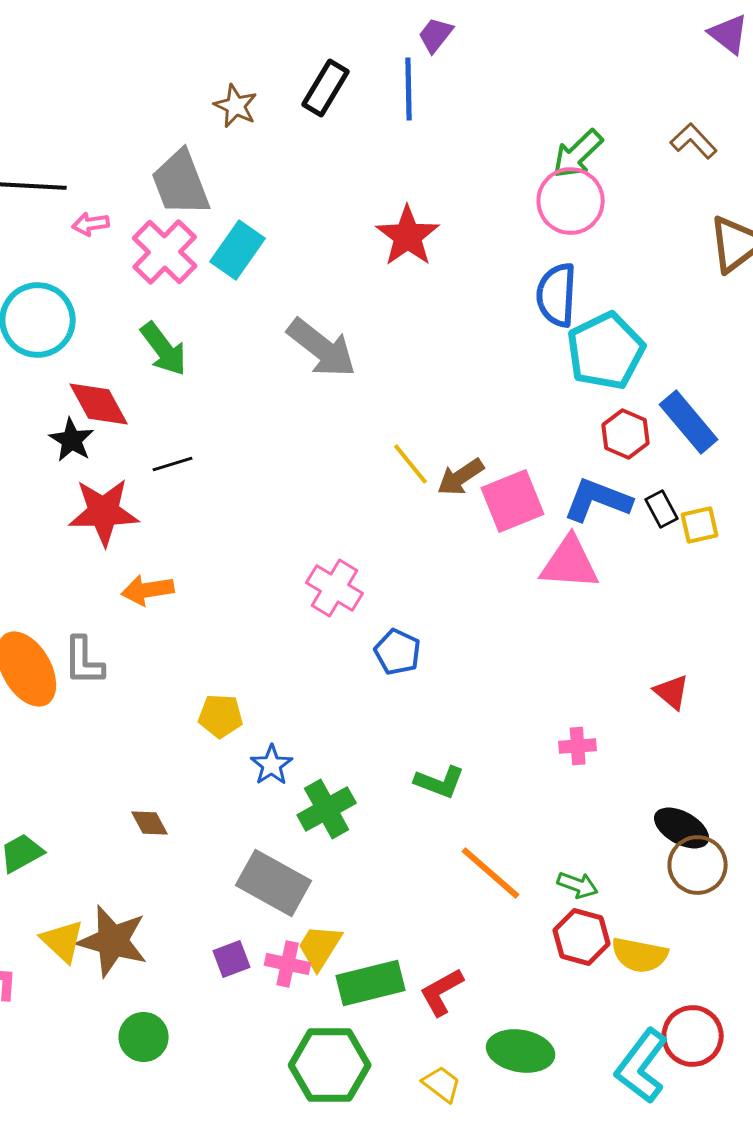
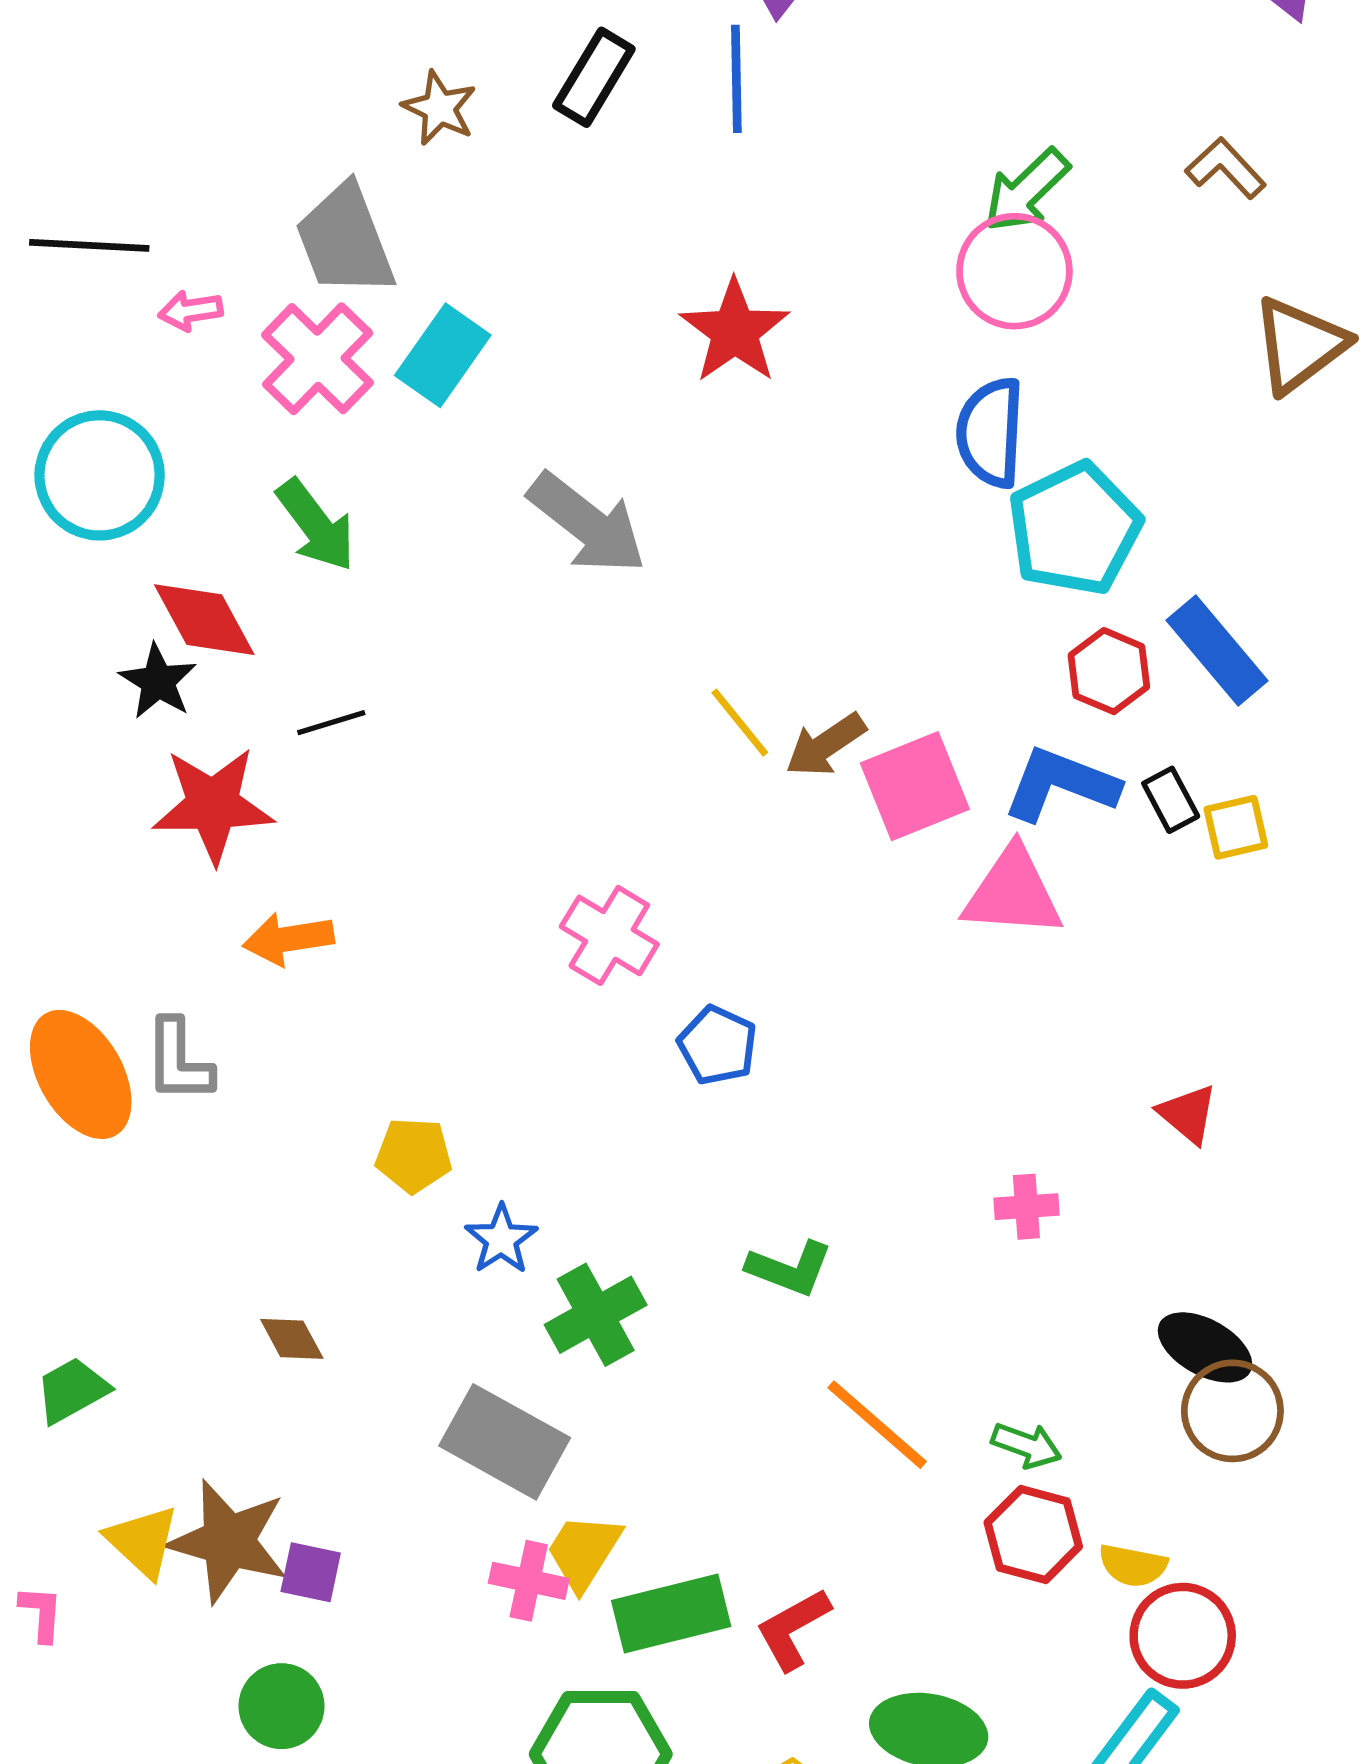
yellow semicircle: (640, 955) -> (1133, 1565), size x0.7
purple square: (232, 959) -> (311, 1572), moved, turned 33
red circle: (693, 1036) -> (1183, 1636), moved

